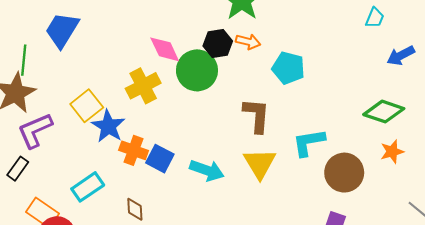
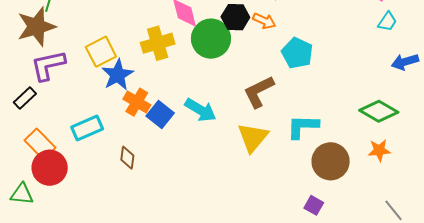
brown L-shape: (257, 115) -> (259, 92), turned -132
cyan arrow: (207, 170) -> (200, 110), moved

